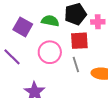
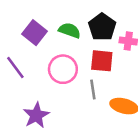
black pentagon: (75, 14) -> (102, 27), turned -30

